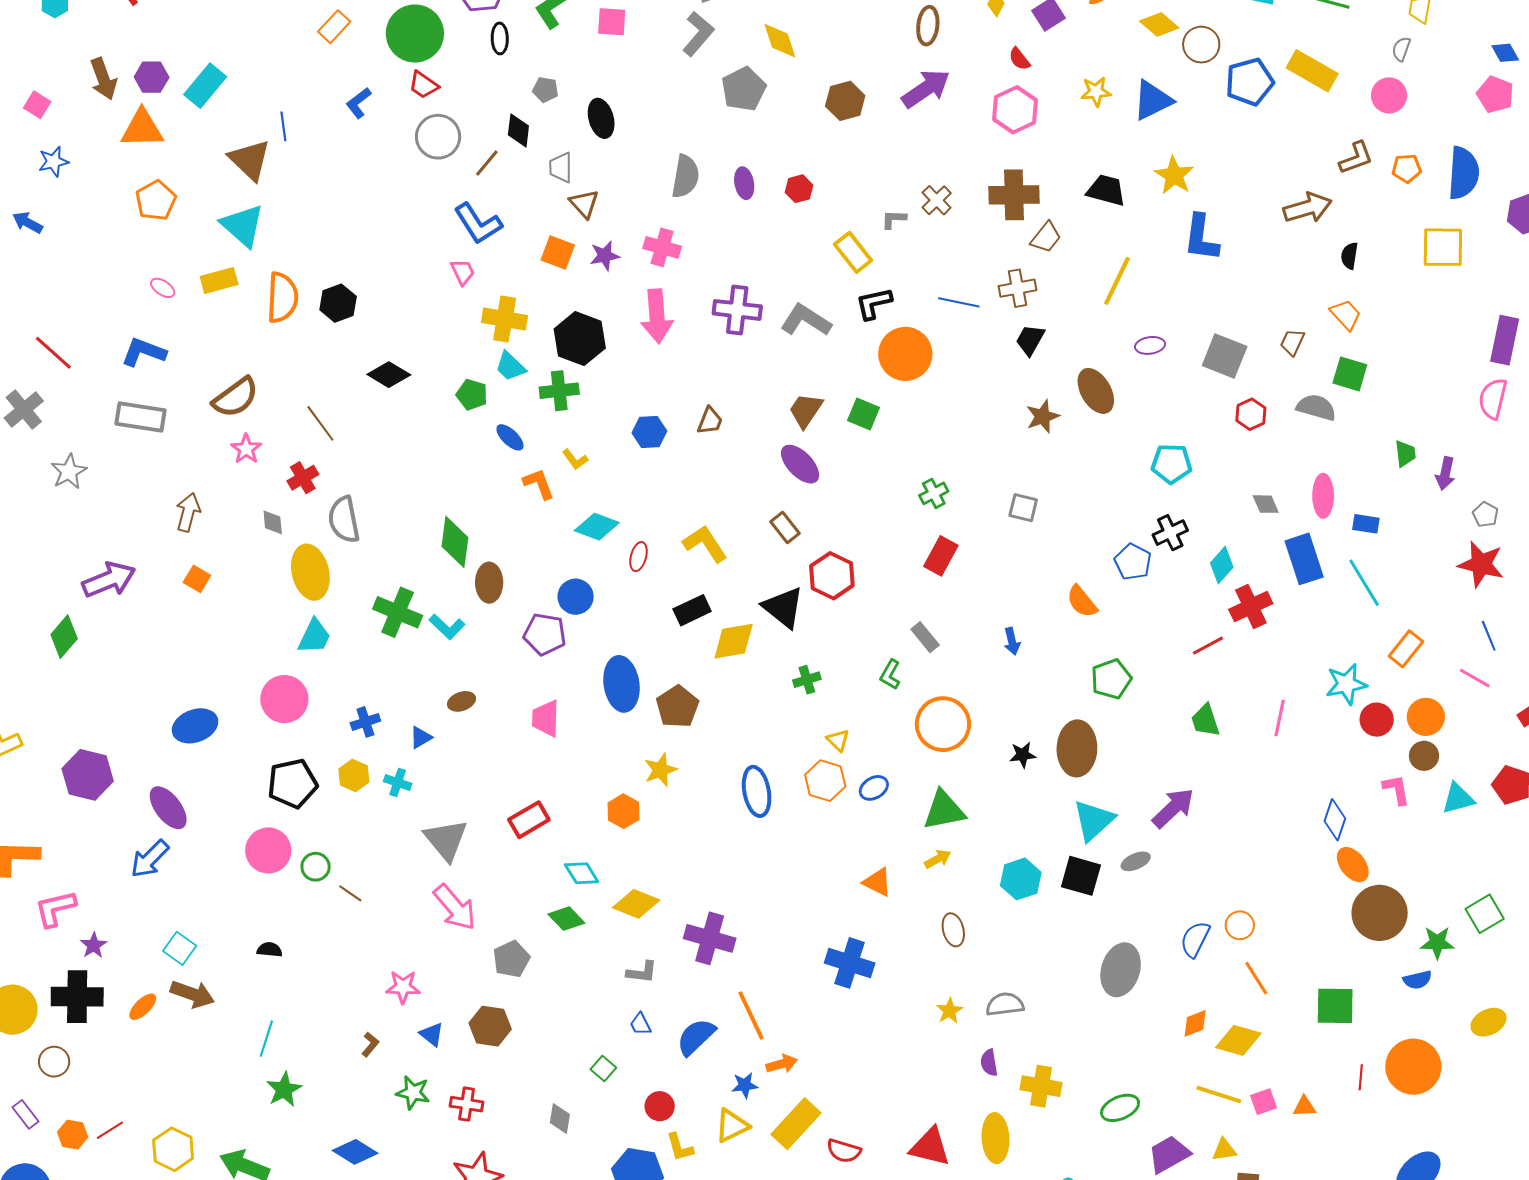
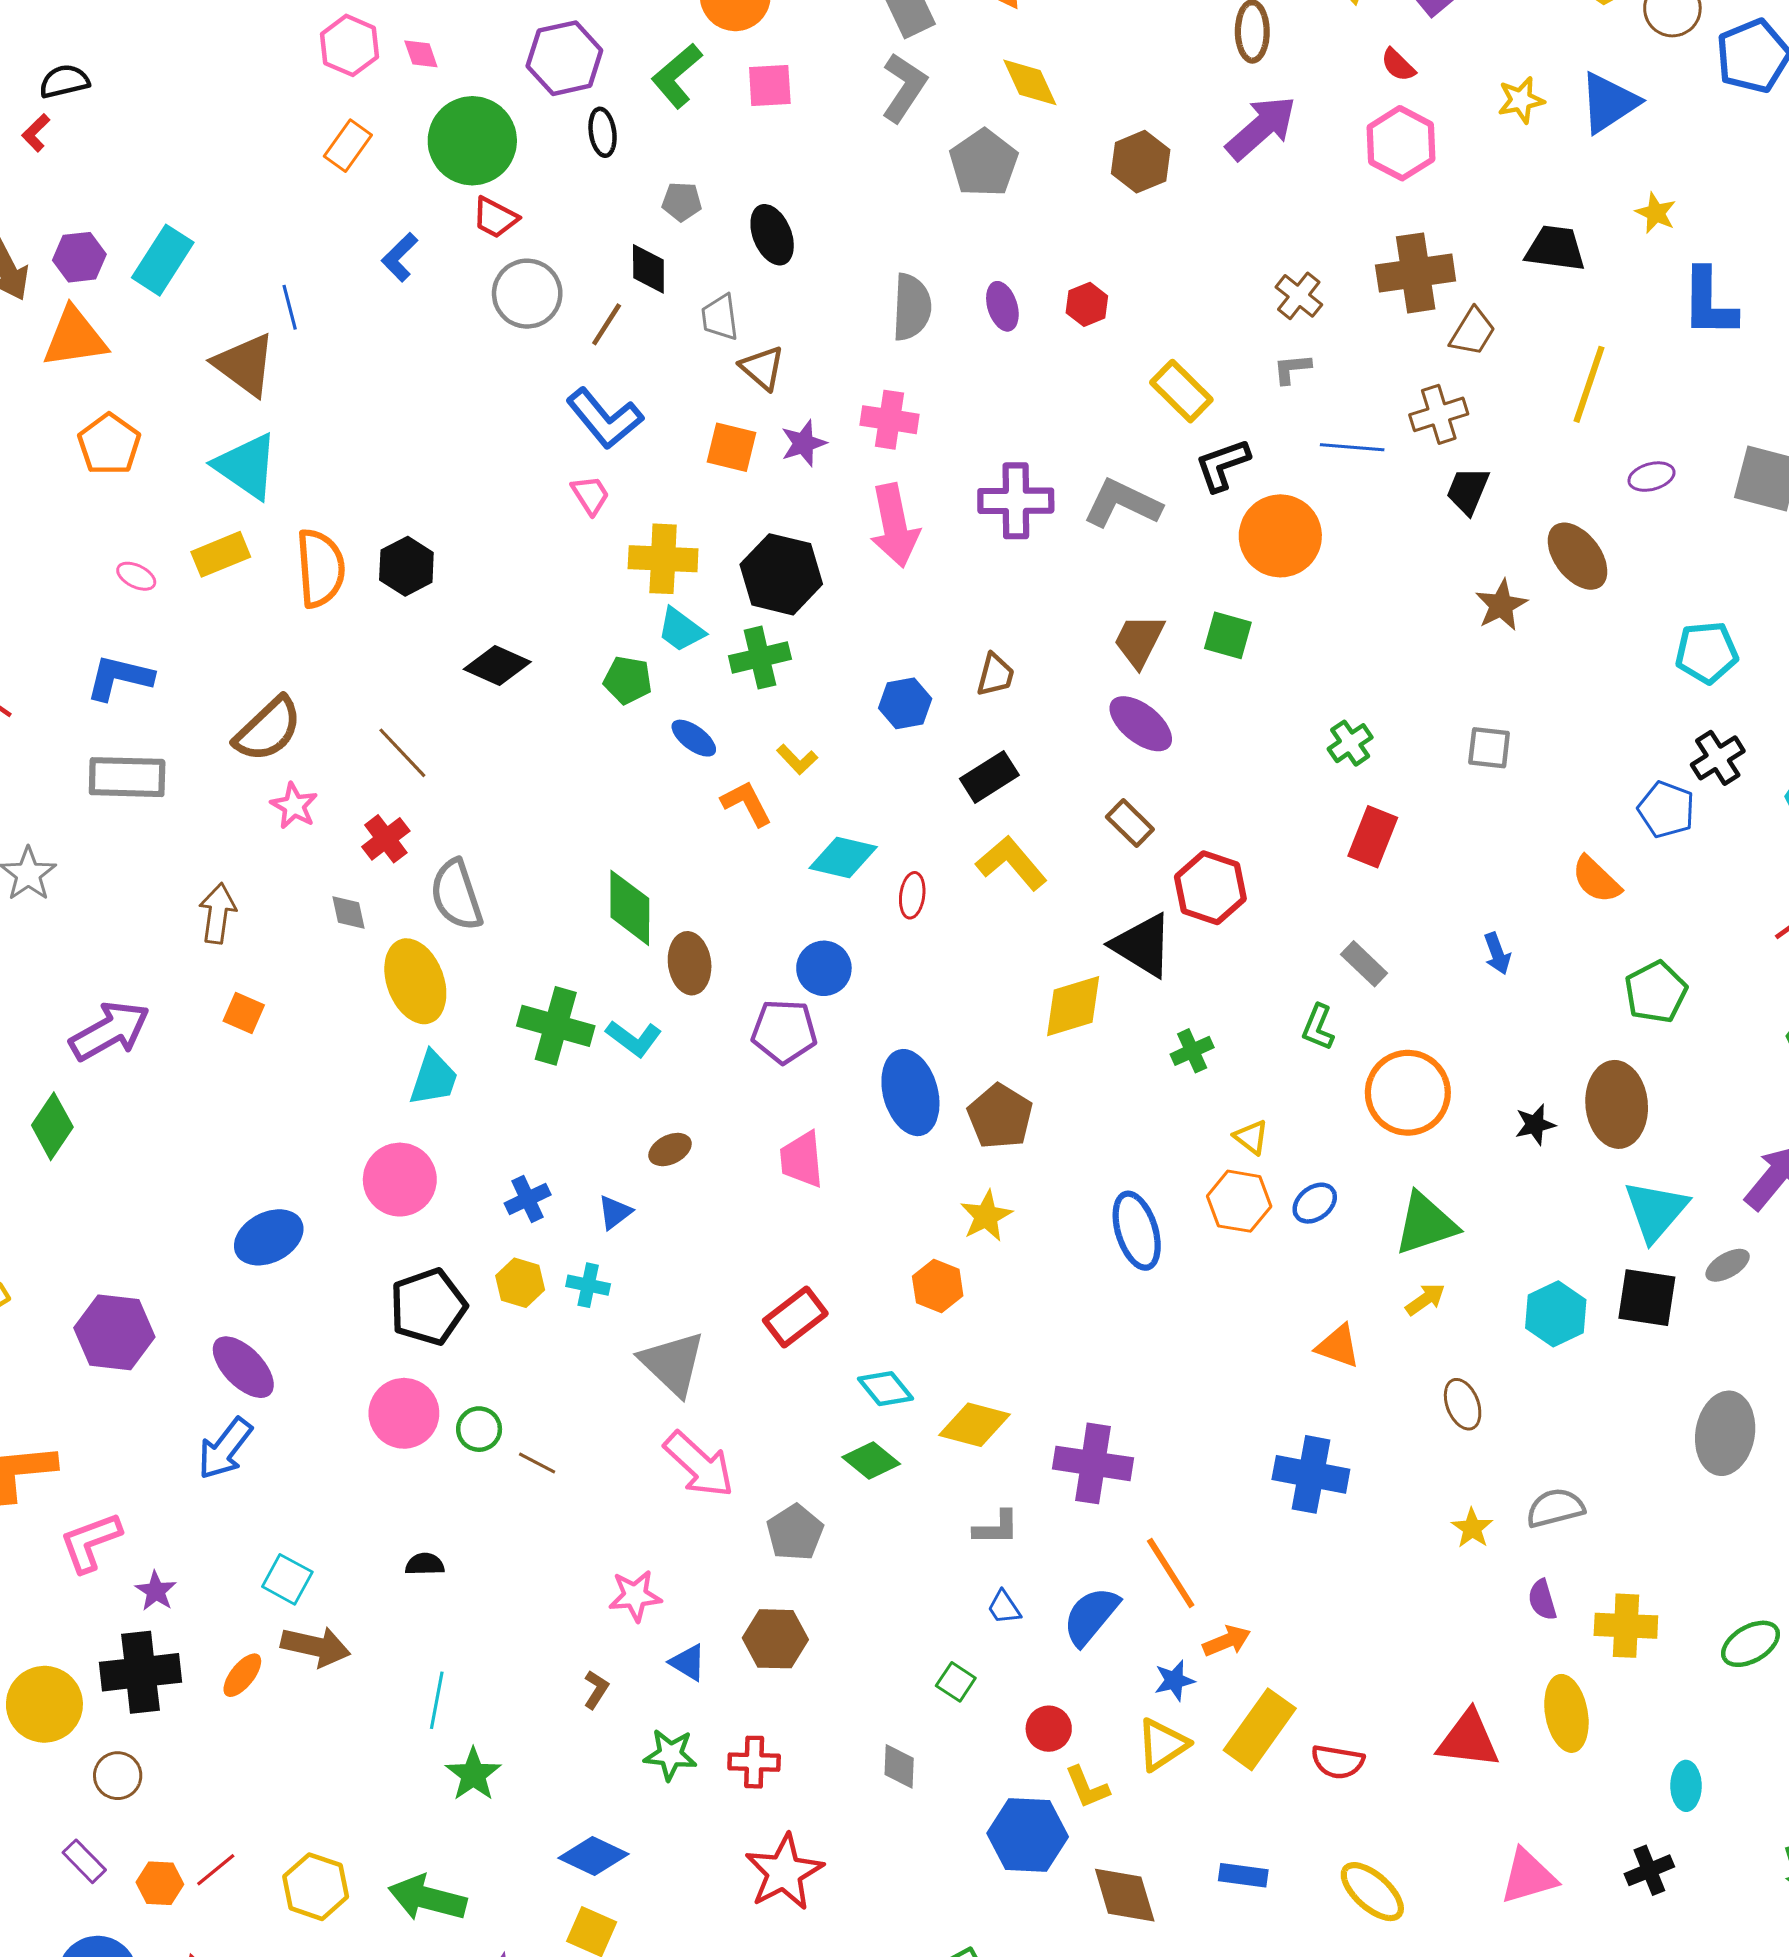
yellow star: (1174, 175) -> (1656, 213), size x0.7
gray L-shape: (894, 219) -> (1292, 369), moved
black rectangle: (692, 610) -> (989, 777), moved

